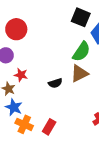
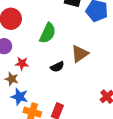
green semicircle: (81, 52) -> (48, 33), moved

